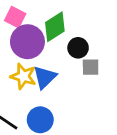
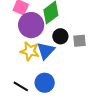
black circle: (78, 48) -> (60, 36), moved

